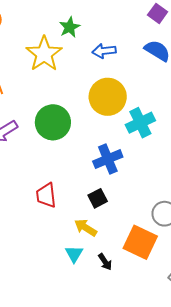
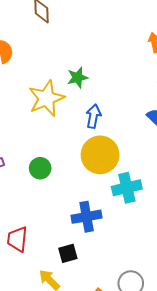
blue arrow: (104, 51) -> (93, 116), moved, turned 95
green circle: (53, 122) -> (40, 168), size x0.6

